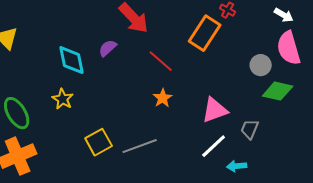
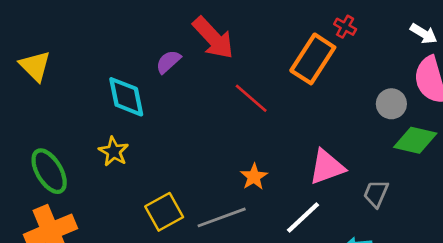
purple semicircle: (108, 48) -> (168, 62), moved
orange star: (163, 98) -> (254, 177), moved
white line: (214, 146) -> (303, 217), moved

